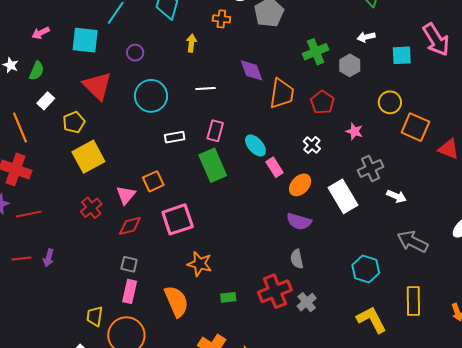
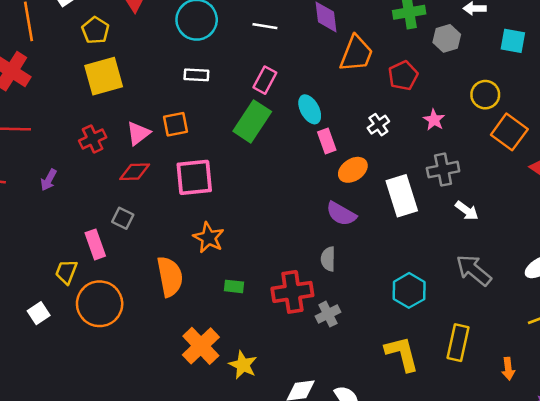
yellow pentagon: (74, 122) -> (95, 30), turned -30
white rectangle: (175, 137) -> (196, 75), moved
green rectangle: (213, 165) -> (252, 121), turned 44
purple arrow: (49, 258) -> (49, 180), moved
pink rectangle: (130, 291) -> (95, 244), moved, turned -45

